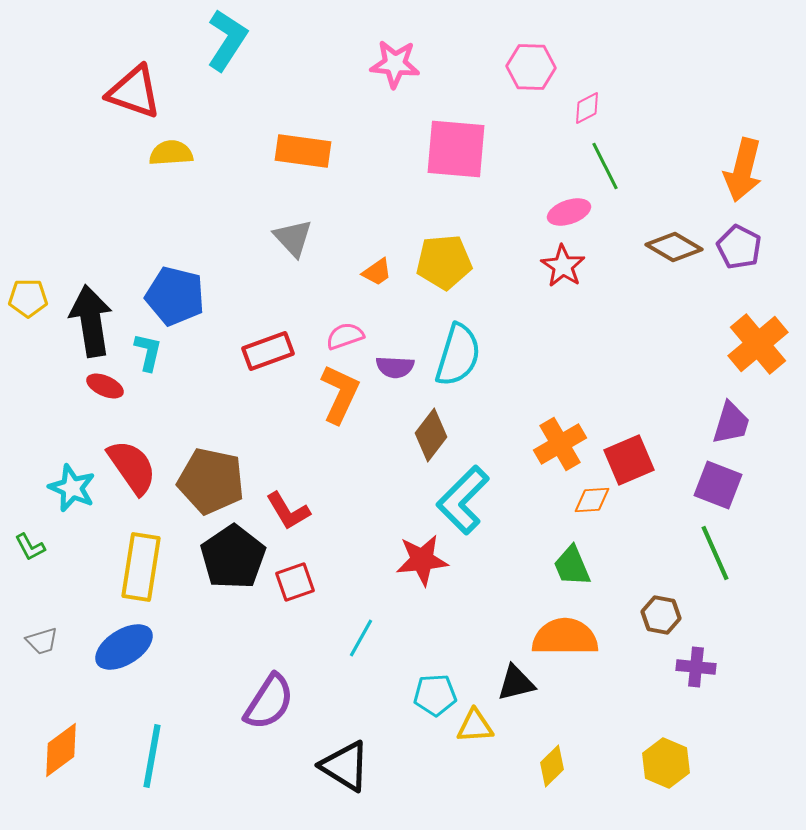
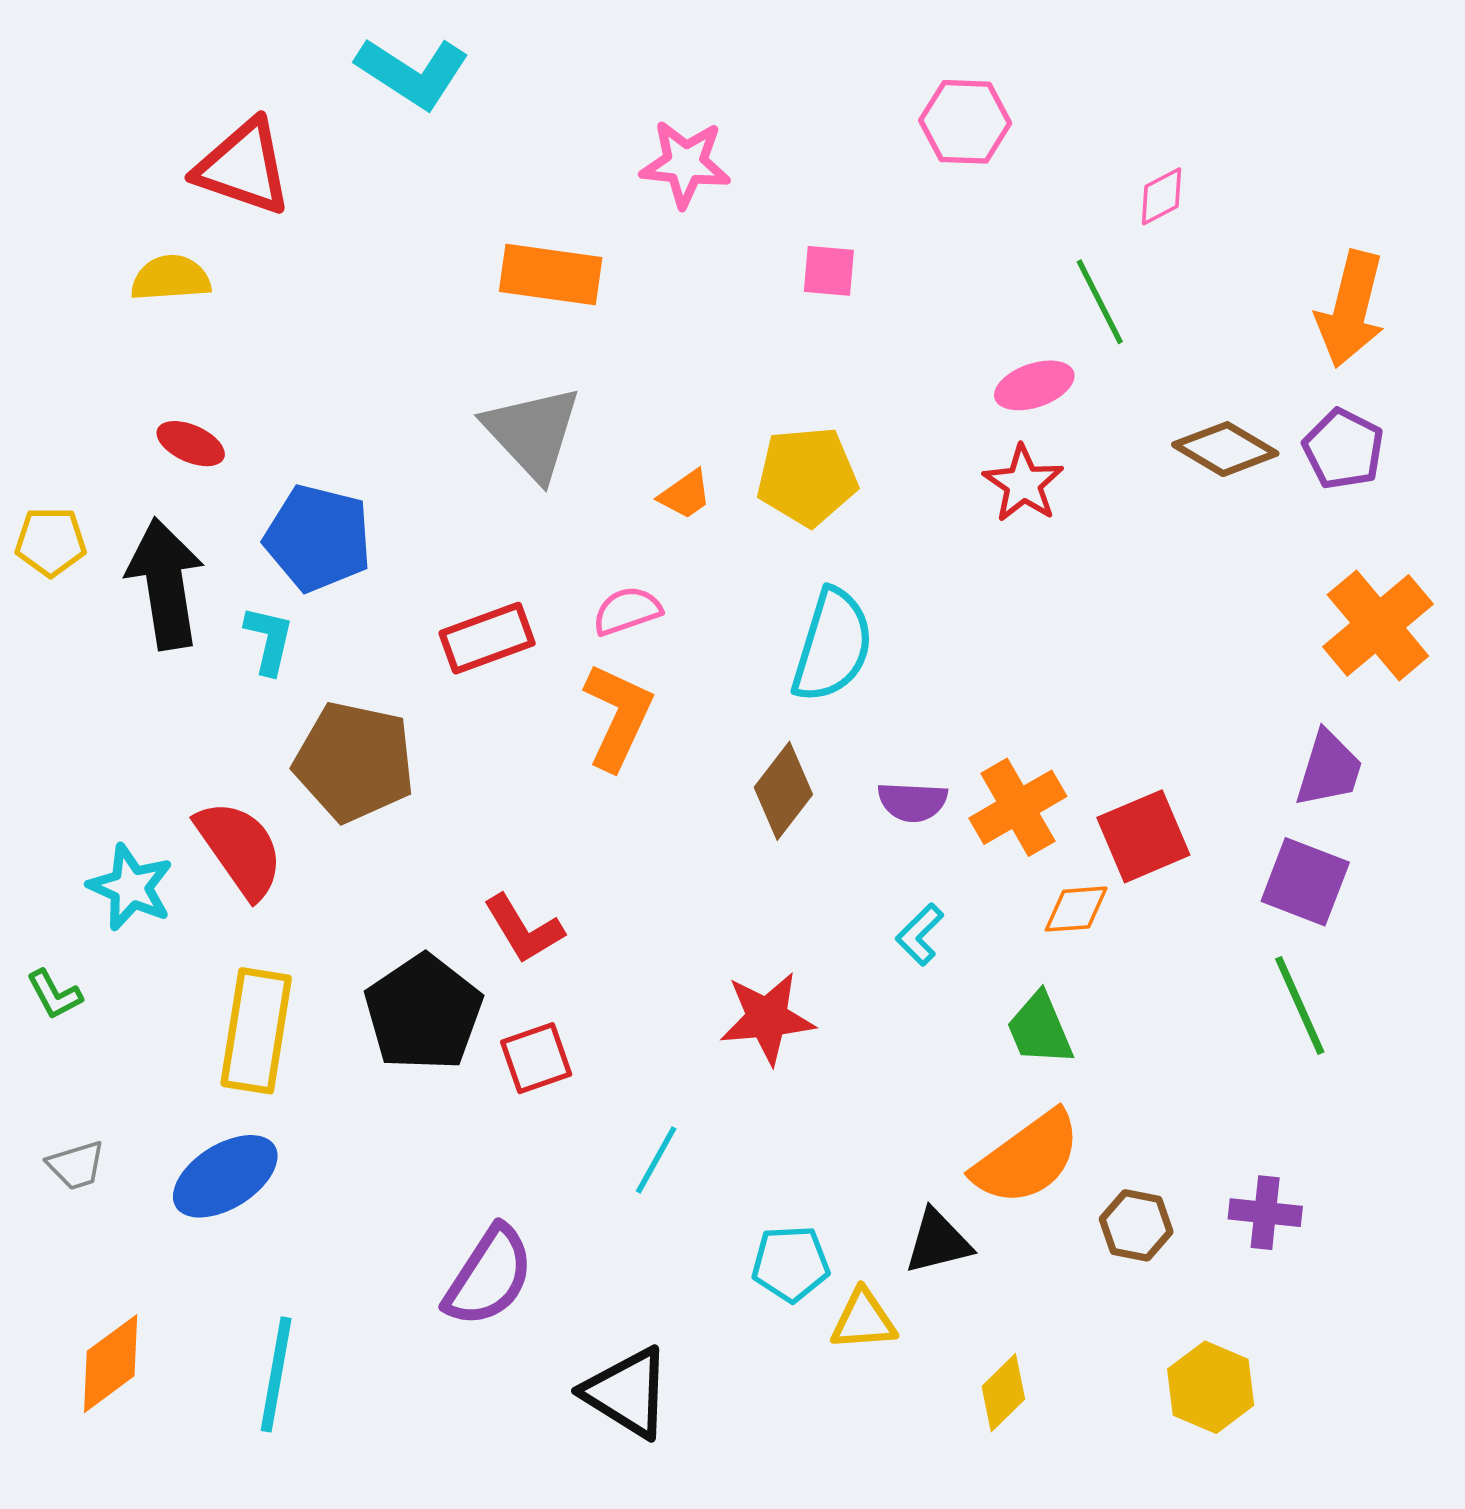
cyan L-shape: (227, 40) -> (413, 73), turned 90
pink star: (395, 64) -> (685, 164), moved
pink diamond: (587, 108) -> (1162, 196), moved
pink square: (456, 149) -> (829, 271), size x0.5
yellow semicircle: (171, 153) -> (171, 278), moved
gray triangle: (293, 238) -> (533, 433), size x1.4
purple semicircle: (395, 367) -> (912, 802), moved
red ellipse: (105, 386) -> (191, 444), moved
brown pentagon: (211, 481) -> (354, 762), moved
cyan L-shape: (463, 500) -> (920, 934), moved, size x0.5
brown hexagon: (661, 615) -> (1136, 1225), moved
orange semicircle: (565, 637) -> (1027, 1158), turned 144

